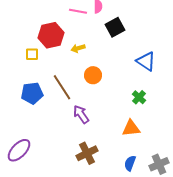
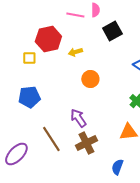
brown line: (62, 87) -> (51, 139), moved
brown cross: (87, 153) -> (86, 143), moved
blue semicircle: (130, 163) -> (117, 167), moved

